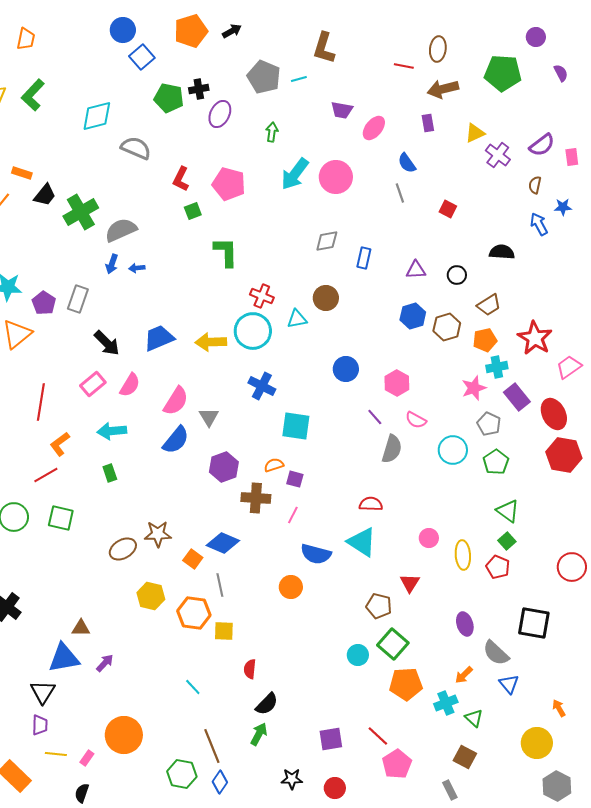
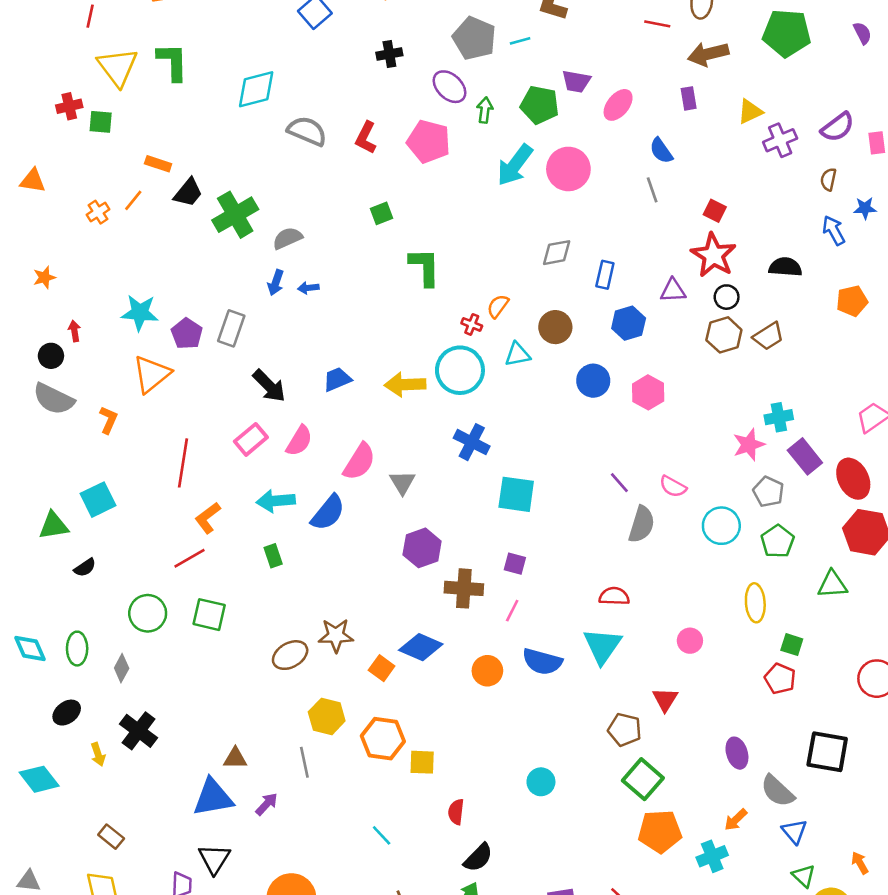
green L-shape: (33, 95) -> (172, 62), turned 136
green pentagon: (169, 98) -> (540, 105), moved
purple ellipse: (220, 114) -> (450, 87), moved, turned -72
purple cross: (498, 155) -> (780, 140), turned 30
red L-shape: (181, 179) -> (366, 138), moved
pink pentagon: (229, 184) -> (429, 142), moved
gray semicircle: (121, 230) -> (287, 238), size x0.7
red cross: (262, 296) -> (472, 324), size x0.7
blue hexagon: (413, 316) -> (629, 323), moved
brown hexagon: (447, 327) -> (724, 335), moved
blue trapezoid: (159, 338) -> (337, 379), size x0.7
red star: (535, 338) -> (713, 255), moved
orange pentagon: (485, 340) -> (852, 301), moved
blue circle: (346, 369) -> (593, 381), moved
pink hexagon: (397, 383) -> (648, 392), moved
blue semicircle: (176, 440) -> (328, 513), moved
orange semicircle: (274, 465) -> (498, 306), moved, turned -36
green triangle: (508, 511) -> (832, 584), moved, turned -40
green square: (507, 541) -> (792, 645), turned -30
cyan triangle: (362, 542) -> (602, 646), turned 32
yellow ellipse: (463, 555) -> (755, 603), moved
gray line: (220, 585) -> (304, 762), moved
orange circle: (291, 587) -> (487, 671), moved
cyan circle: (358, 655) -> (541, 782), moved
black triangle: (43, 692) -> (214, 859), moved
green triangle: (474, 718) -> (804, 876), moved

